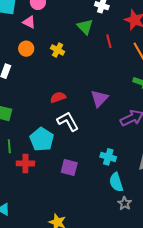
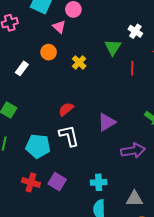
red semicircle: (58, 97) -> (66, 109), turned -35
cyan pentagon: (42, 139) -> (38, 146), turned 30
cyan cross: (108, 157) -> (99, 182), turned -35
red cross: (25, 163) -> (31, 182), moved

